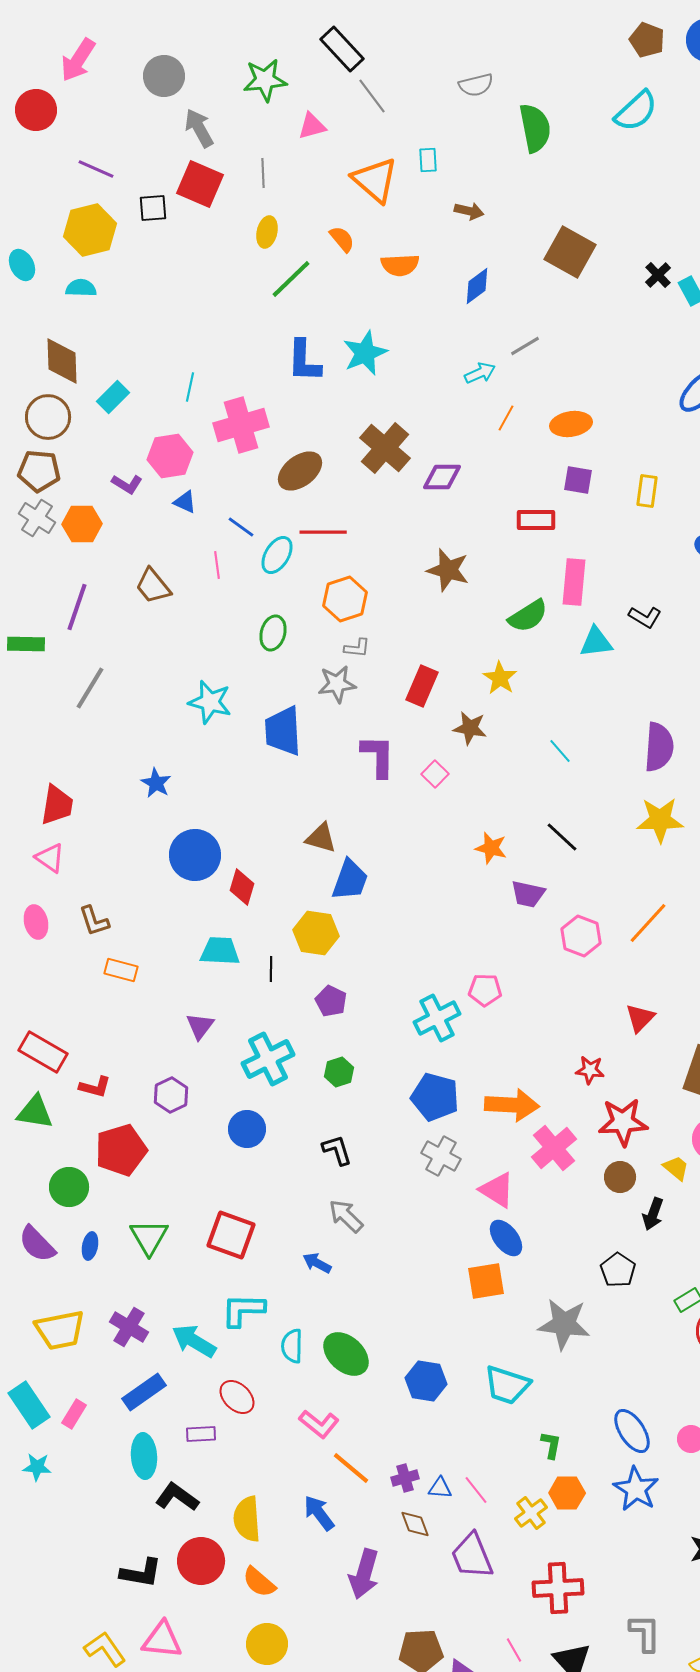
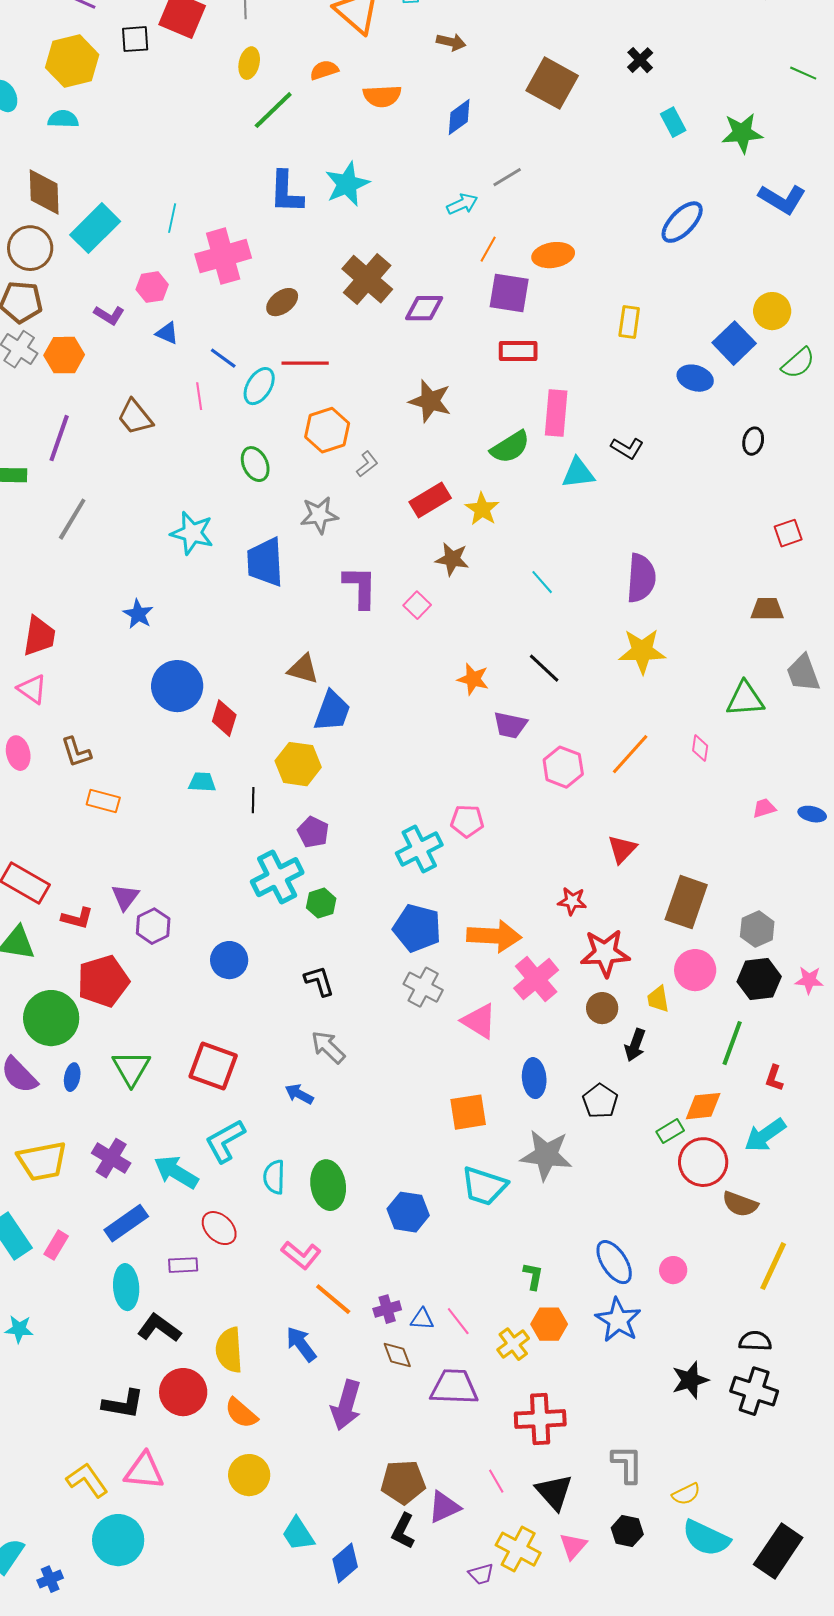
orange semicircle: (342, 239) -> (324, 70), turned -68
black cross: (658, 275) -> (640, 60), moved
cyan rectangle: (113, 397) -> (95, 228), size x1.5
pink hexagon: (170, 456) -> (152, 287), size x0.7
brown ellipse: (300, 471) -> (282, 302), size x0.7
purple square: (578, 480) -> (509, 293), moved, size x1.4
green ellipse: (273, 633) -> (255, 464), turned -40
gray L-shape: (357, 648) -> (367, 464), moved, turned -44
red rectangle: (422, 686) -> (430, 500), moved, turned 36
cyan trapezoid: (220, 951) -> (202, 782), size x0.7
purple triangle: (200, 1026) -> (125, 897), moved
cyan cross: (268, 1059) -> (277, 877), moved
yellow trapezoid: (676, 1168) -> (658, 999), turned -140
green circle: (69, 1187) -> (51, 1018), size x1.4
blue ellipse: (506, 1238) -> (534, 1078), moved, turned 33
cyan L-shape: (243, 1310) -> (225, 1141), turned -30
green ellipse: (346, 1354) -> (328, 1185), turned 39
cyan trapezoid: (507, 1385) -> (484, 1186), moved
cyan star: (37, 1467) -> (19, 1329), moved
purple trapezoid: (472, 1556) -> (454, 1387), turned 114

